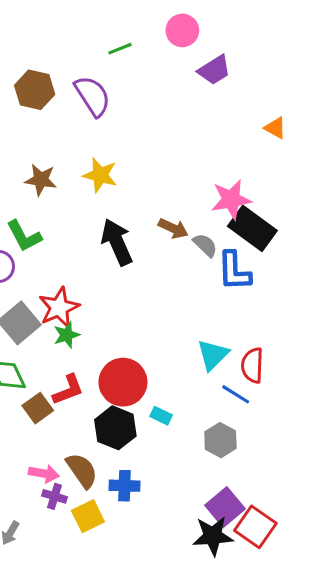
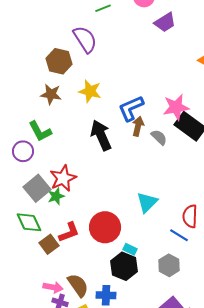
brown hexagon: (35, 90) -> (59, 61), moved
brown arrow: (173, 228) -> (138, 126), turned -102
blue L-shape: (234, 271) -> (131, 108), moved, turned 68
green star: (67, 335) -> (56, 196), moved
cyan triangle: (213, 355) -> (147, 202), moved
black hexagon: (115, 428) -> (124, 266), moved

